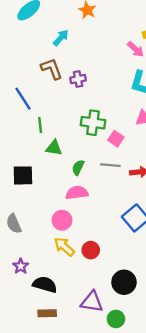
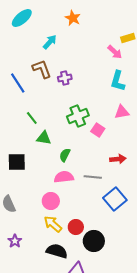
blue line: (23, 99) -> (18, 83), moved
green cross: (93, 123) -> (78, 116), turned -30
green line: (40, 125) -> (32, 118), turned -32
gray line: (110, 165) -> (93, 177), moved
black circle: (124, 282) -> (94, 241), moved
black semicircle: (45, 285) -> (57, 251), moved

